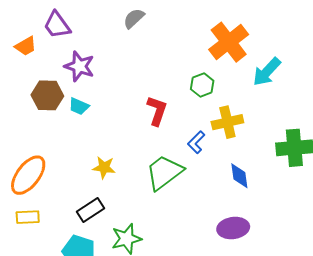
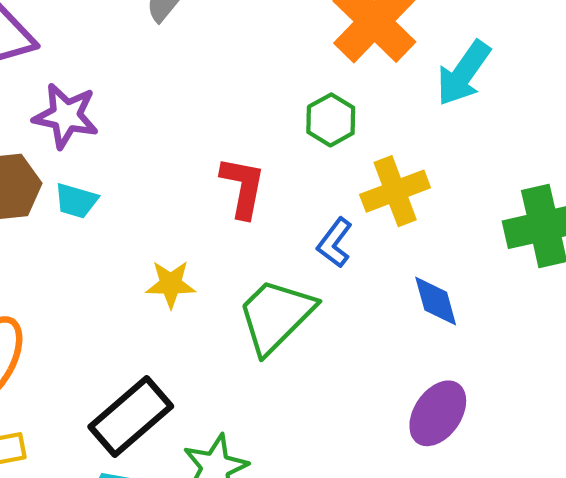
yellow star: (104, 167) -> (171, 284), moved
black rectangle: (90, 210) -> (131, 417), size x1.4
purple ellipse: (233, 228) -> (438, 413), turned -40

